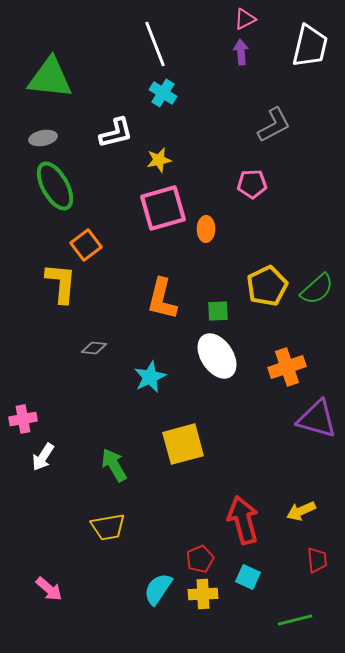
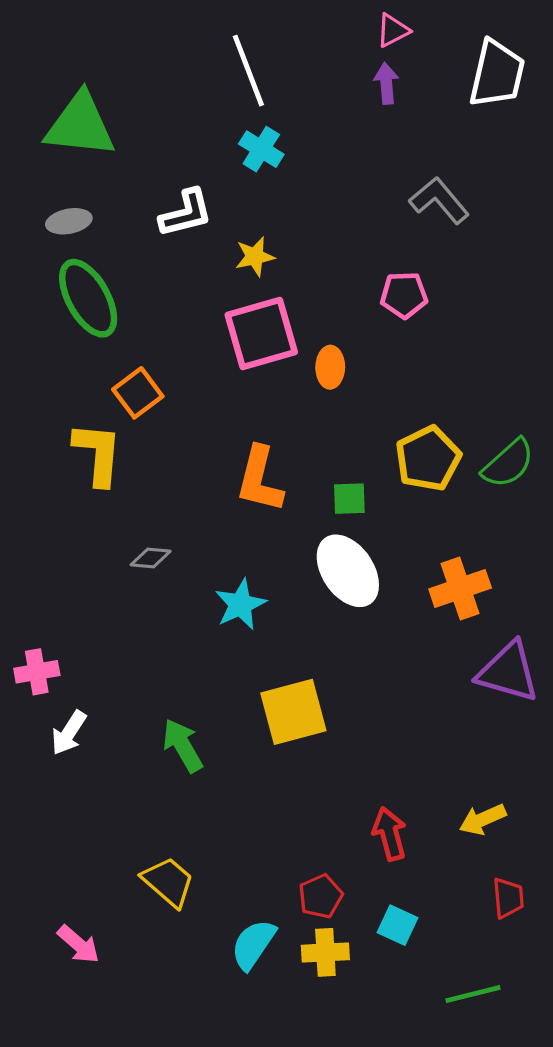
gray L-shape: (274, 125) -> (439, 200), turned -102
red arrow: (243, 520) -> (390, 834), size x0.7
yellow trapezoid: (108, 527) -> (168, 882), moved, turned -129

